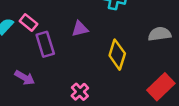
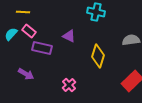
purple triangle: (80, 29) -> (69, 36), turned 40
purple rectangle: (45, 44) -> (42, 48), turned -60

